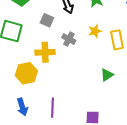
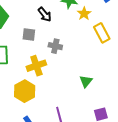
yellow star: (95, 31) -> (84, 14), moved
green triangle: (107, 75) -> (86, 81), moved

